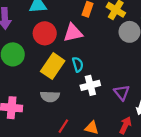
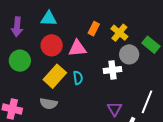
white cross: (90, 85) -> (113, 70), moved

